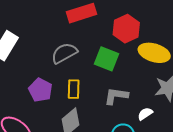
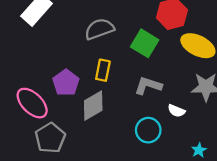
purple pentagon: (40, 90) -> (66, 83), moved
white semicircle: (145, 114) -> (176, 111), turned -133

